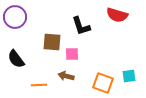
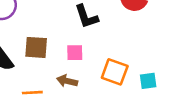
brown square: (52, 42) -> (36, 47), moved
orange square: (103, 83) -> (115, 72), moved

